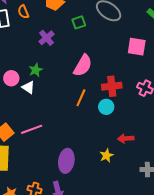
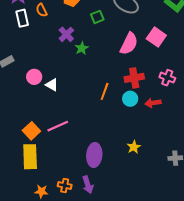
pink square: (137, 47) -> (156, 37), turned 30
pink semicircle: (83, 65) -> (129, 44), moved
green star: (36, 70) -> (82, 48), moved
red arrow: (126, 139) -> (153, 103), moved

